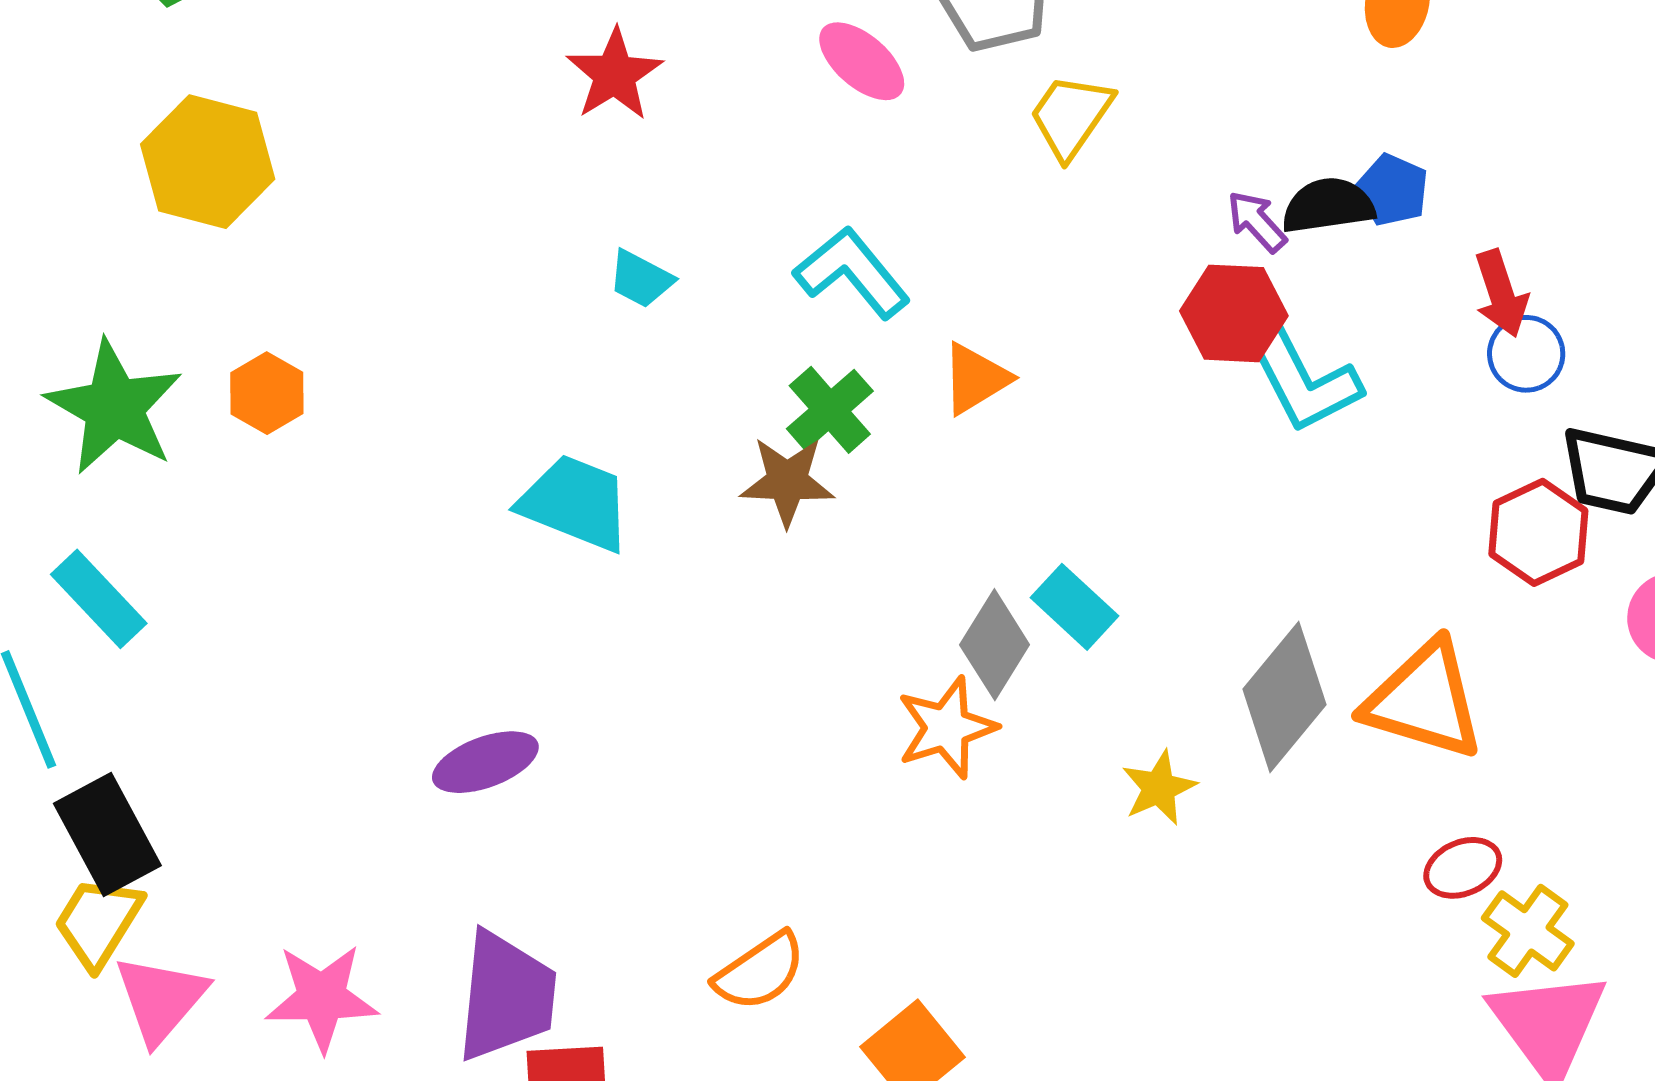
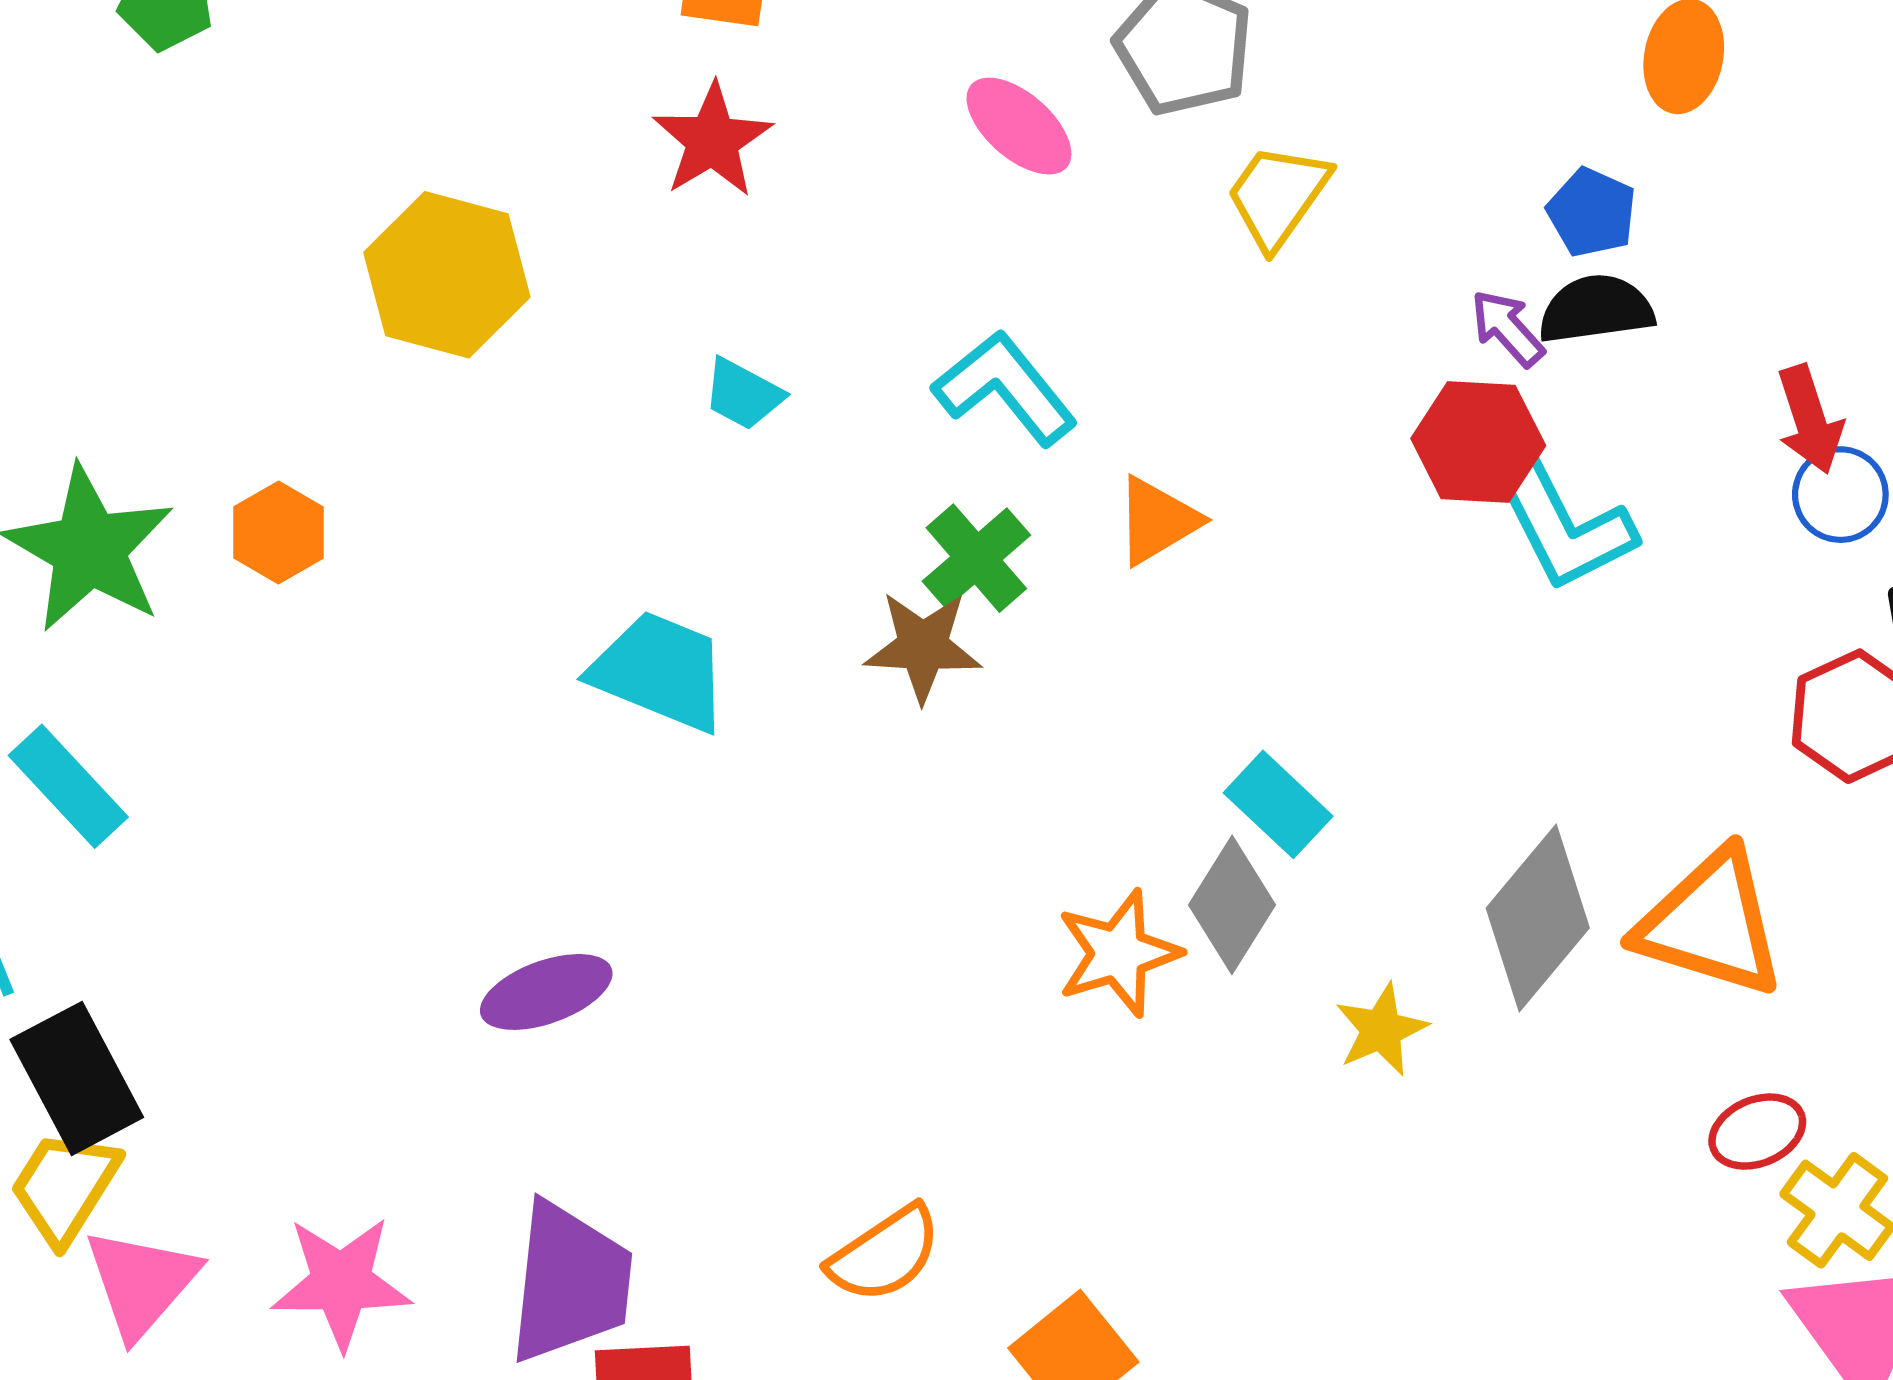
yellow hexagon: (208, 162) -> (447, 275), moved
blue pentagon: (1392, 190) -> (1592, 212), moved
gray diamond: (995, 645) -> (1232, 905), moved

